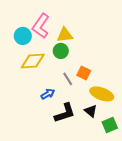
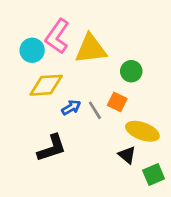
yellow triangle: (65, 35) -> (91, 49), size x1.4
green circle: (61, 51) -> (131, 71), moved
blue arrow: (48, 94) -> (71, 108), moved
black L-shape: (65, 113) -> (52, 148), moved

